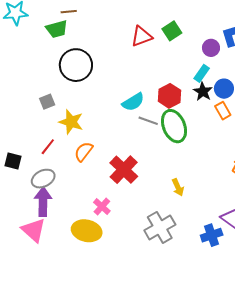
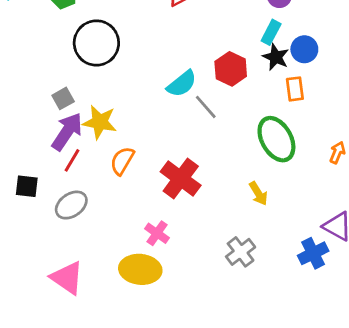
orange rectangle: (223, 111) -> (295, 89), moved, turned 30
gray line: (148, 121) -> (206, 107), turned 36
green ellipse: (174, 126) -> (276, 139), moved
purple arrow: (43, 202) -> (67, 132), moved, turned 40
gray cross: (160, 227) -> (241, 252), size x0.7

